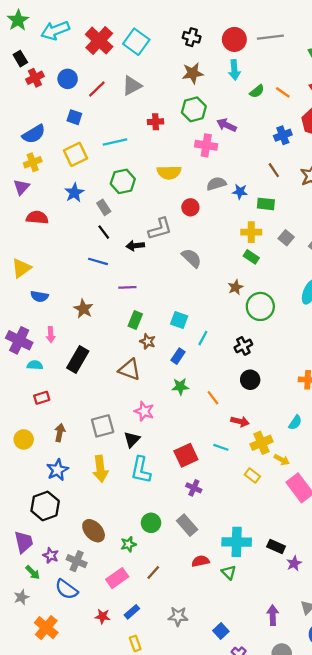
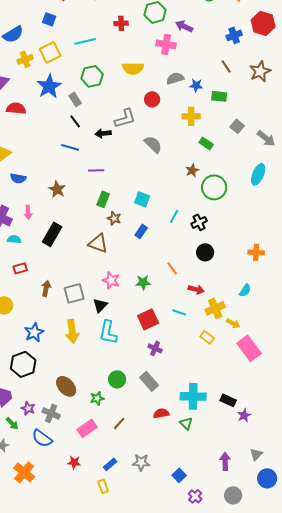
yellow cross: (33, 162) -> (25, 59), moved
blue star: (74, 193) -> (49, 86), size x1.4
yellow cross: (251, 232) -> (191, 116), moved
cyan line: (203, 338) -> (174, 216), moved
green star: (180, 386) -> (143, 282), moved
brown arrow: (60, 433) -> (46, 288), moved
blue rectangle: (132, 612) -> (110, 464), moved

